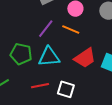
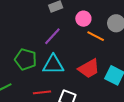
orange line: (71, 29) -> (96, 36), moved

